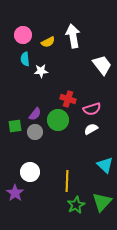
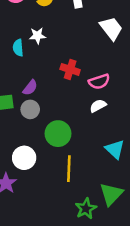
cyan semicircle: (25, 59) -> (18, 48), moved
green circle: (58, 120) -> (58, 134), moved
green star: (76, 205) -> (86, 209), moved

